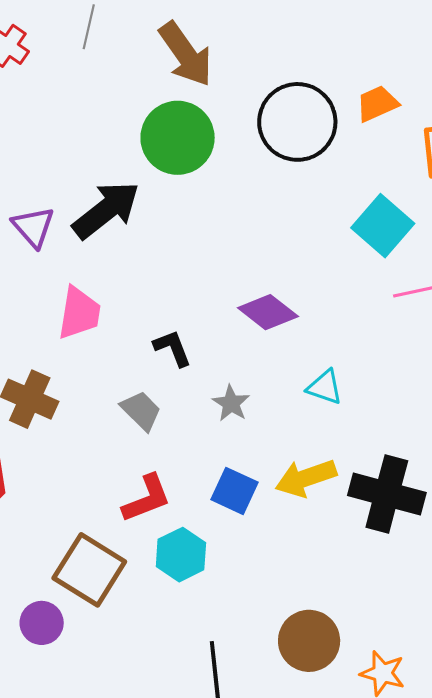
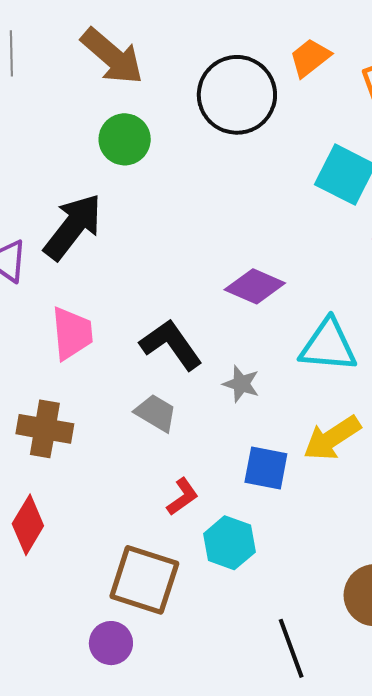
green circle: (178, 138) -> (125, 139), size x0.7
black L-shape: (173, 348) -> (171, 345), size x1.5
cyan triangle: (325, 387) -> (328, 345), size x1.6
red L-shape: (147, 498) -> (182, 497), size x0.7

